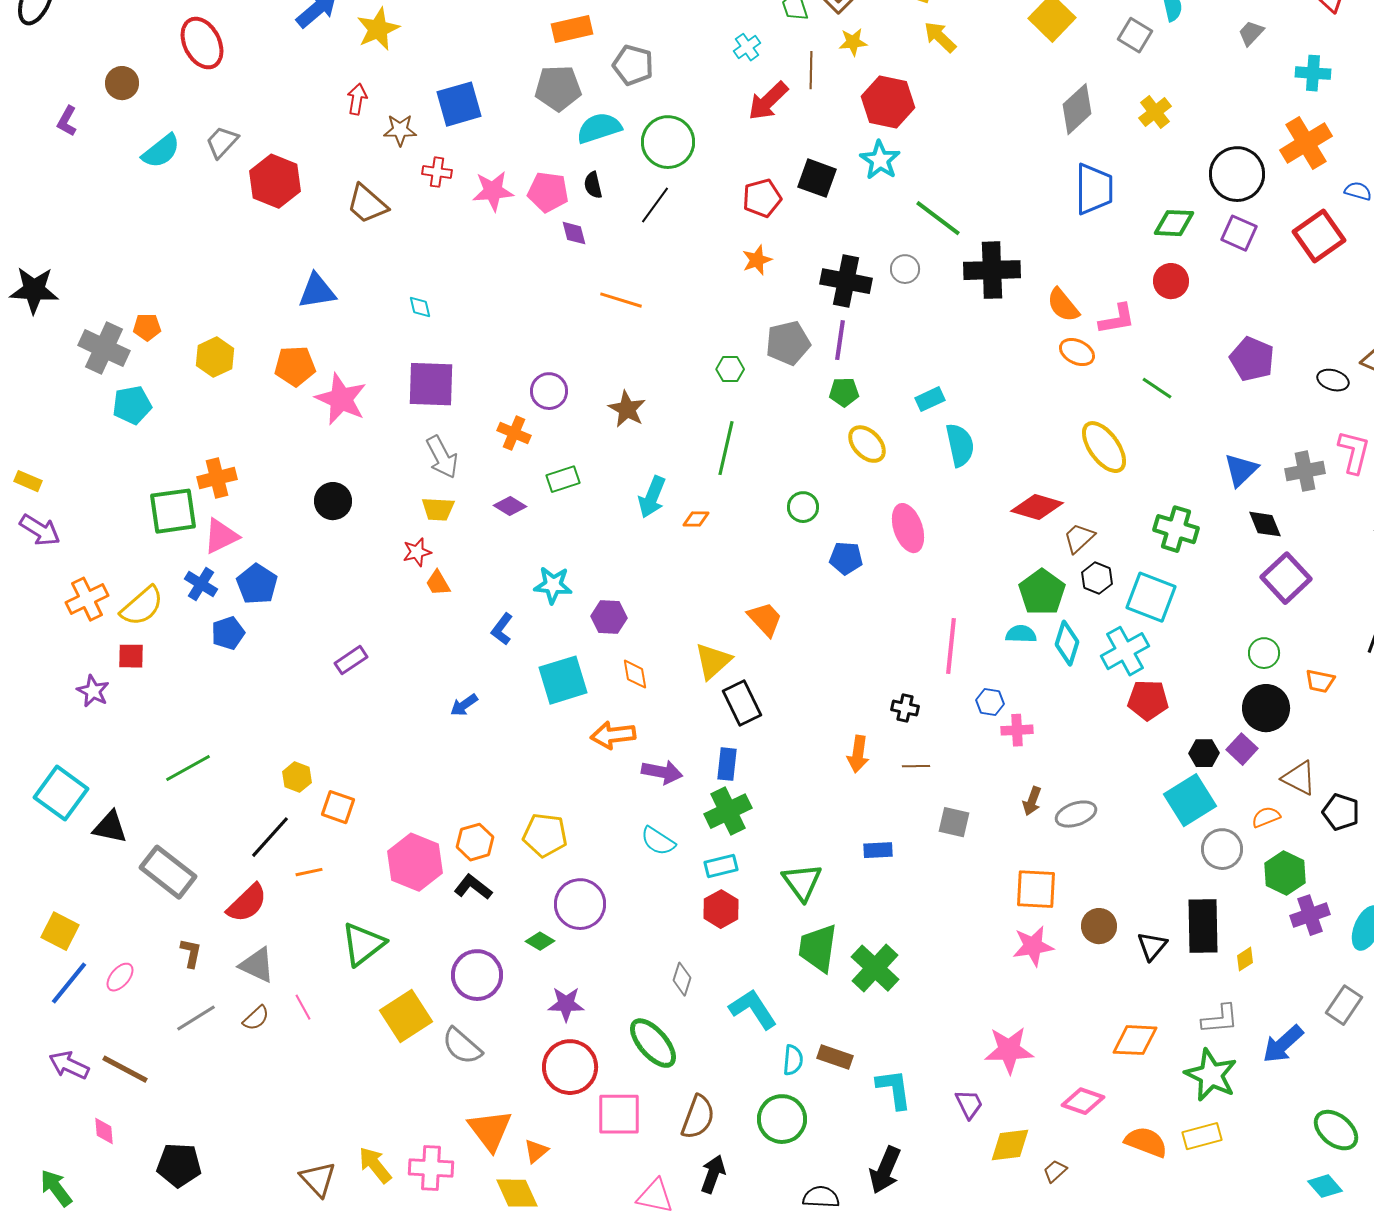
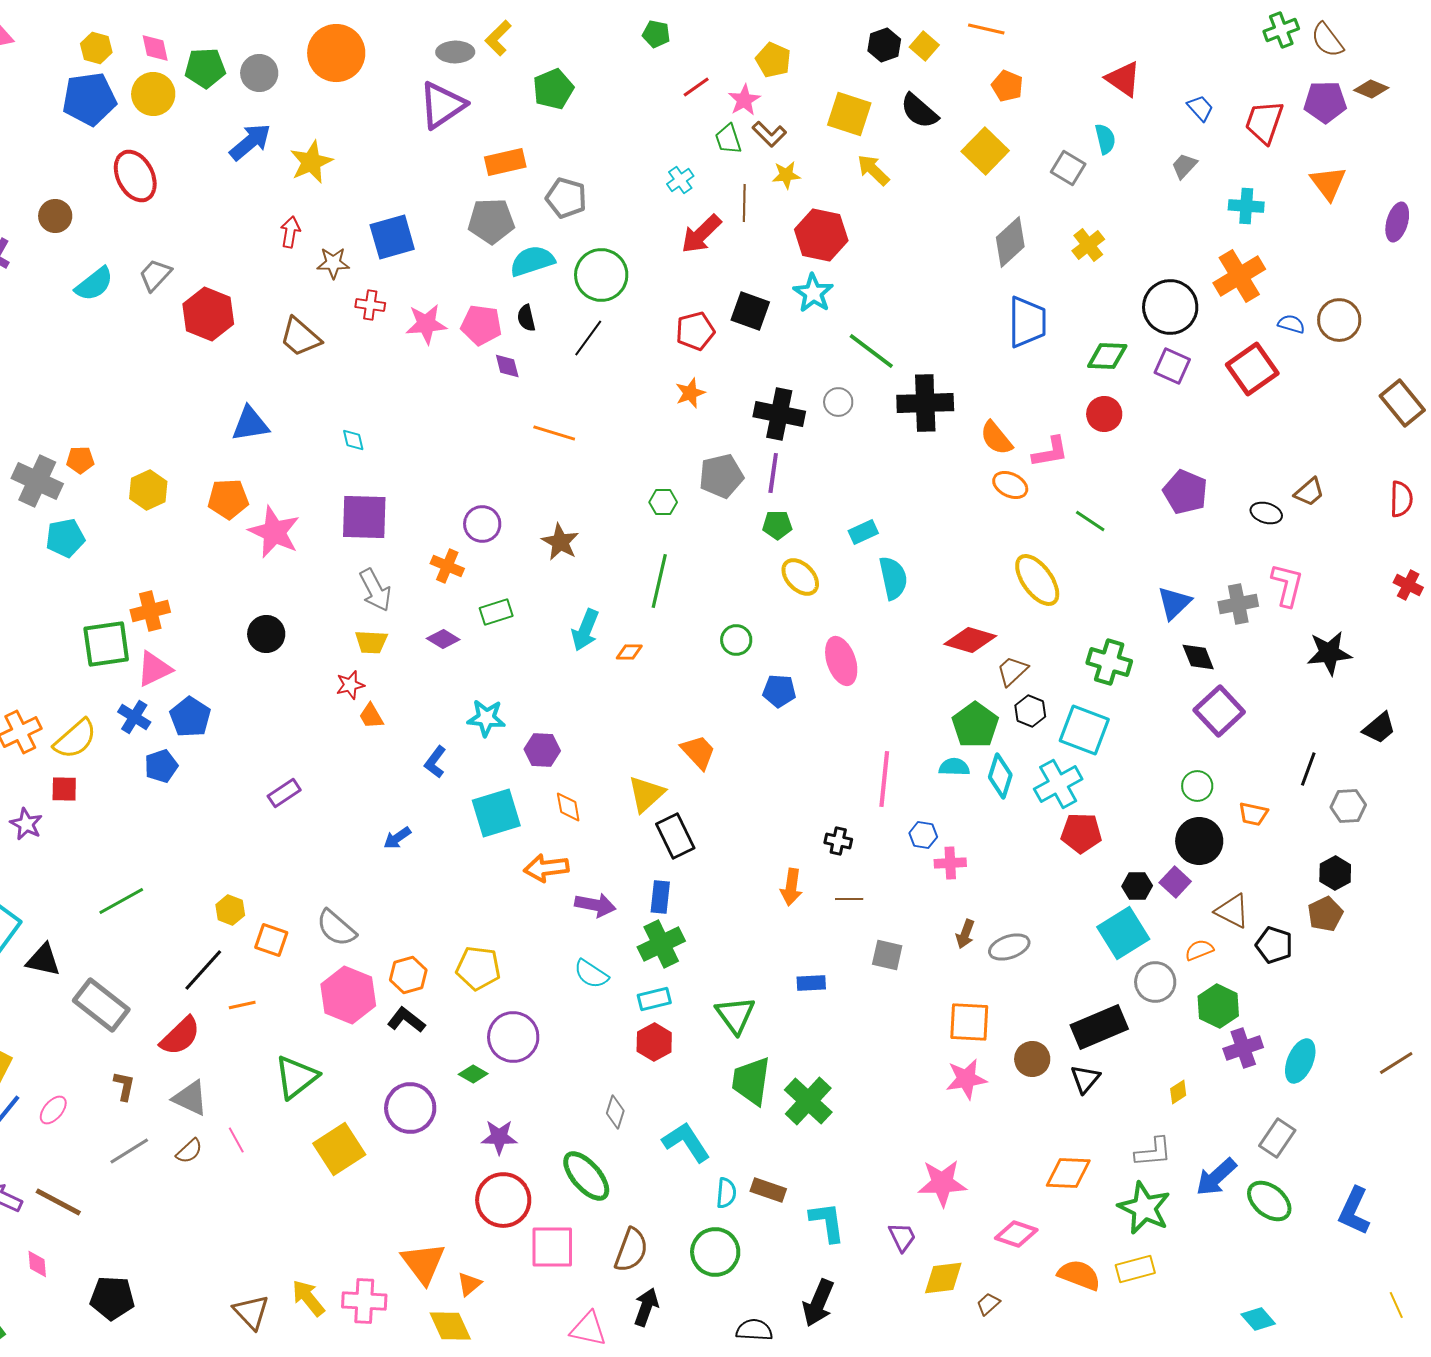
black rectangle: (1203, 926) -> (1099, 1027), moved, turned 68
gray semicircle: (462, 1046) -> (336, 928), moved
green ellipse: (1336, 1130) -> (1269, 1201), moved

